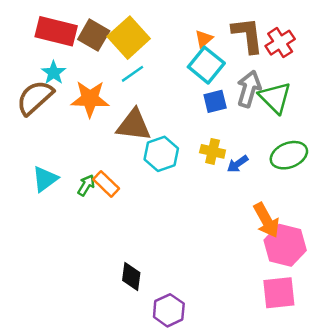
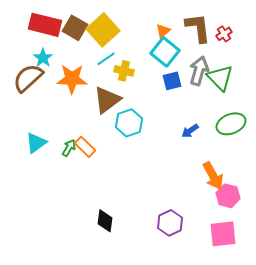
red cross: (280, 43) -> (224, 34), size x0.7
brown triangle: (134, 125) -> (107, 100), turned -44
yellow cross: (213, 151) -> (124, 71), moved
pink hexagon: (285, 245) -> (228, 196), size x0.7
purple hexagon: (169, 310) -> (170, 223), moved

